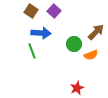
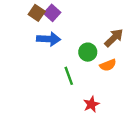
purple square: (54, 11) -> (52, 13), moved
green line: (32, 51) -> (69, 76), moved

